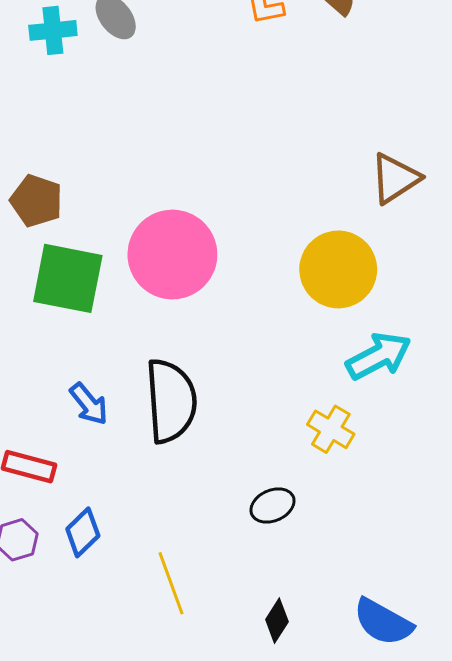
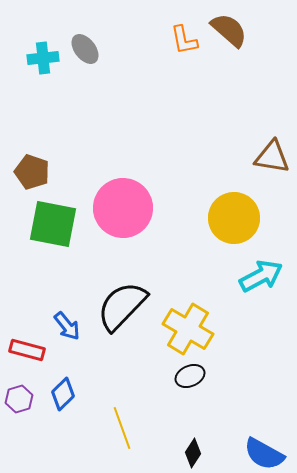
brown triangle: (395, 178) -> (272, 157), turned 42
black semicircle: (171, 401) -> (122, 306), turned -132
blue arrow: (89, 404) -> (67, 326), moved
yellow cross: (331, 429) -> (188, 329), moved, size x1.6

